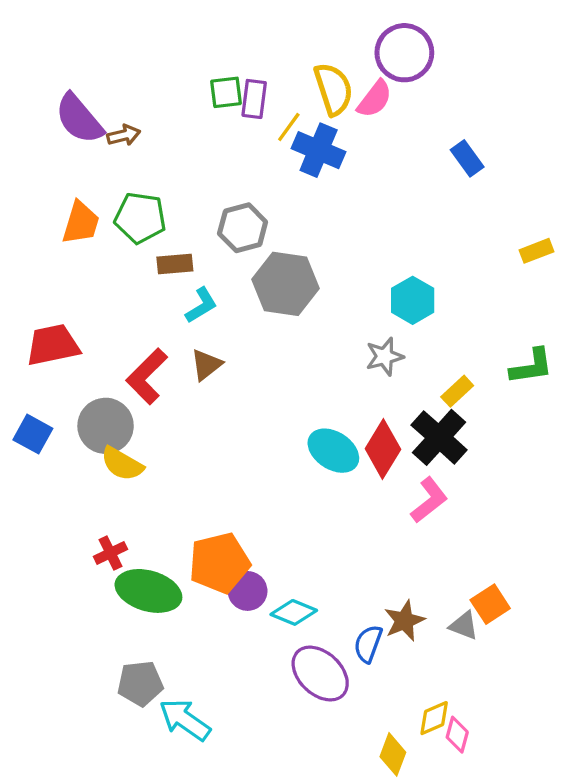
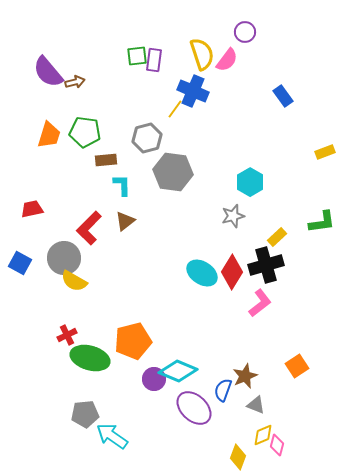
purple circle: (404, 53) -> (245, 32), size x0.6
yellow line: (289, 127) -> (175, 109), moved
cyan L-shape: (201, 305) -> (122, 185), turned -60
red trapezoid: (53, 345) -> (32, 209), size x0.7
black cross: (439, 437) -> (266, 265), turned 32
purple circle: (248, 591) -> (154, 379), moved
cyan diamond: (294, 612) -> (178, 371), size x1.4
gray triangle: (464, 626) -> (256, 405), moved

